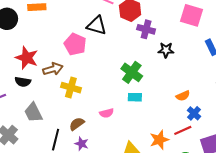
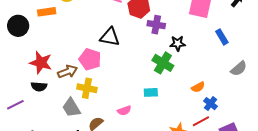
black triangle: (97, 25) -> (110, 37), moved
pink pentagon: (75, 44) -> (90, 59), moved
green cross: (132, 72) -> (163, 63), moved
gray trapezoid: (33, 113) -> (71, 108), moved

